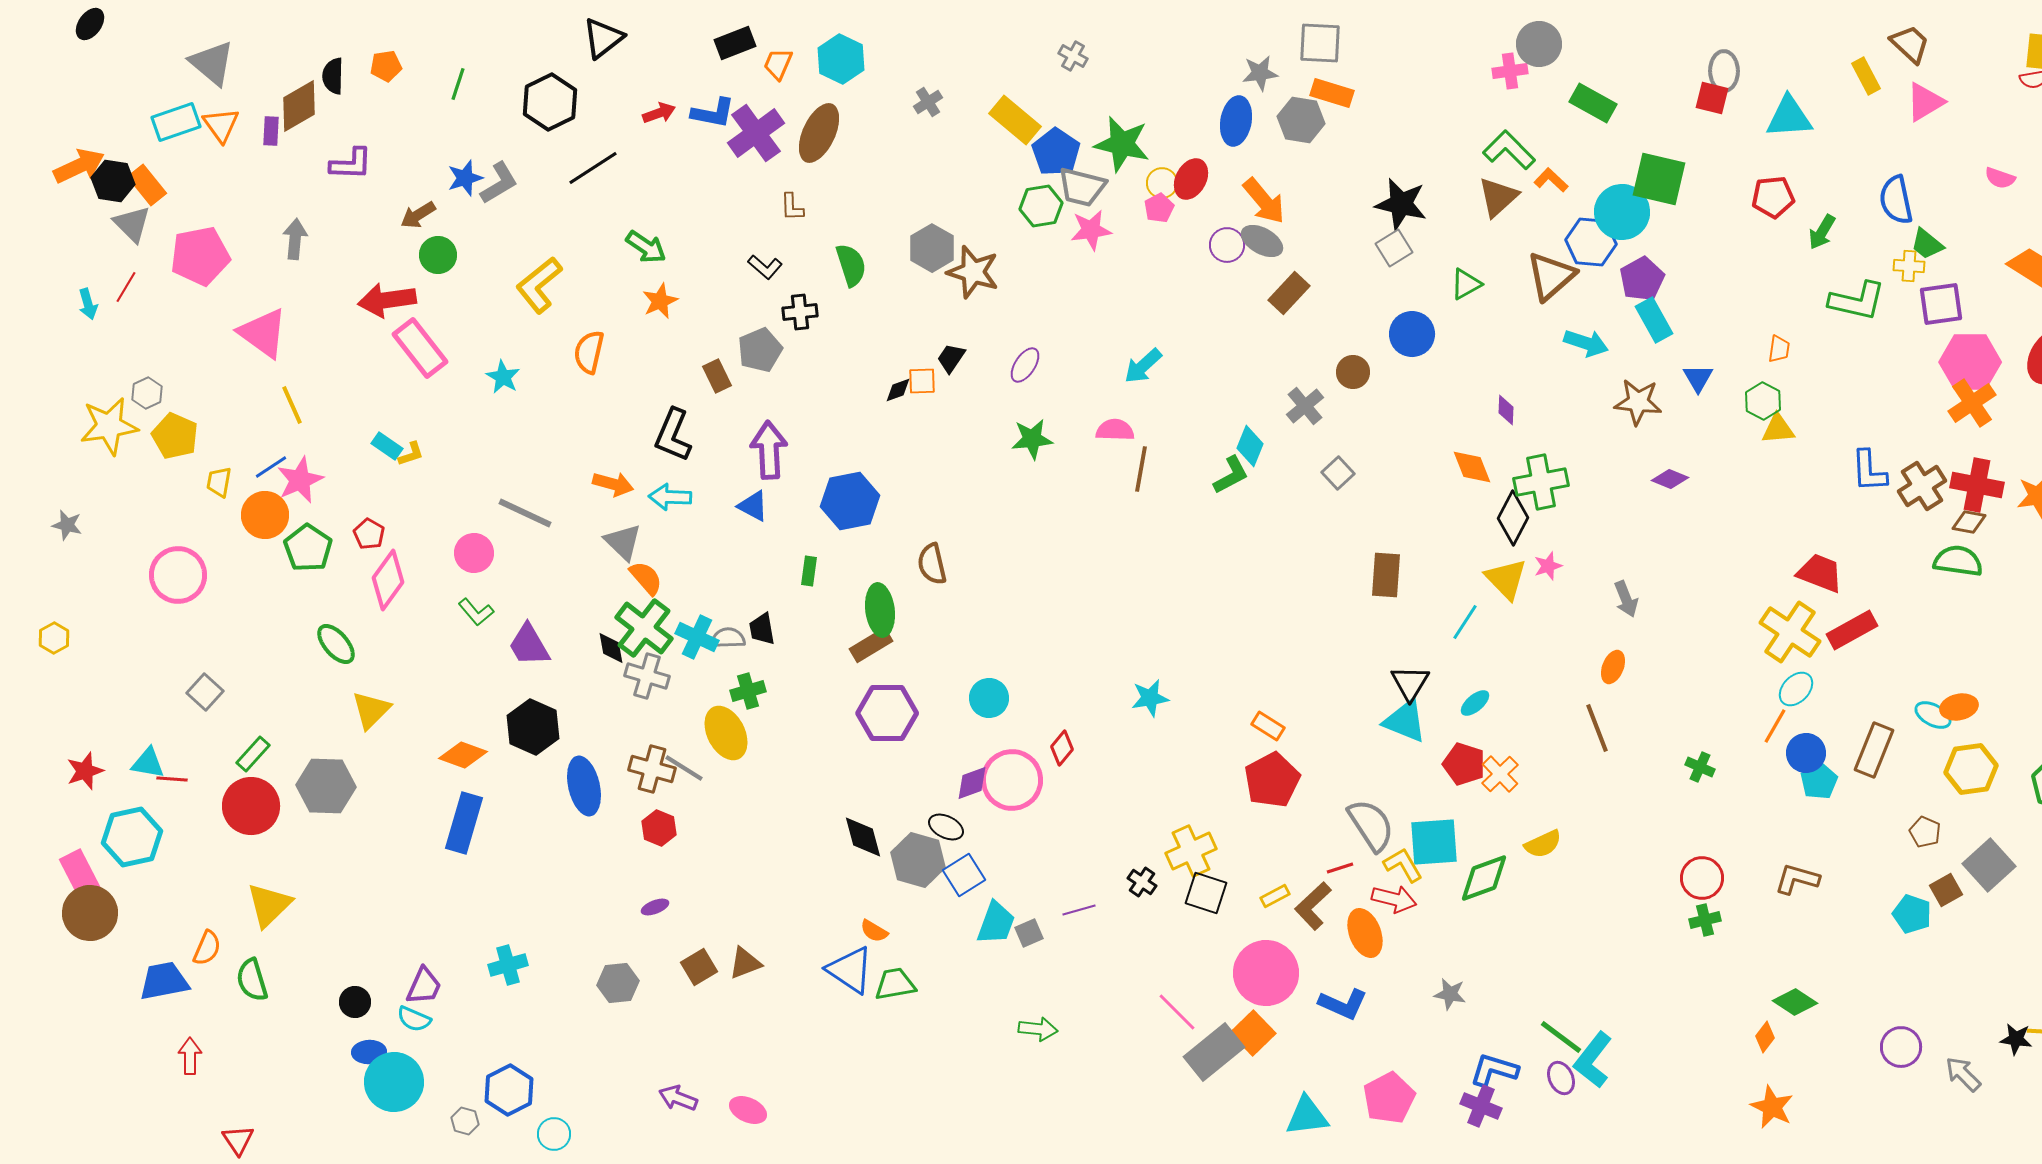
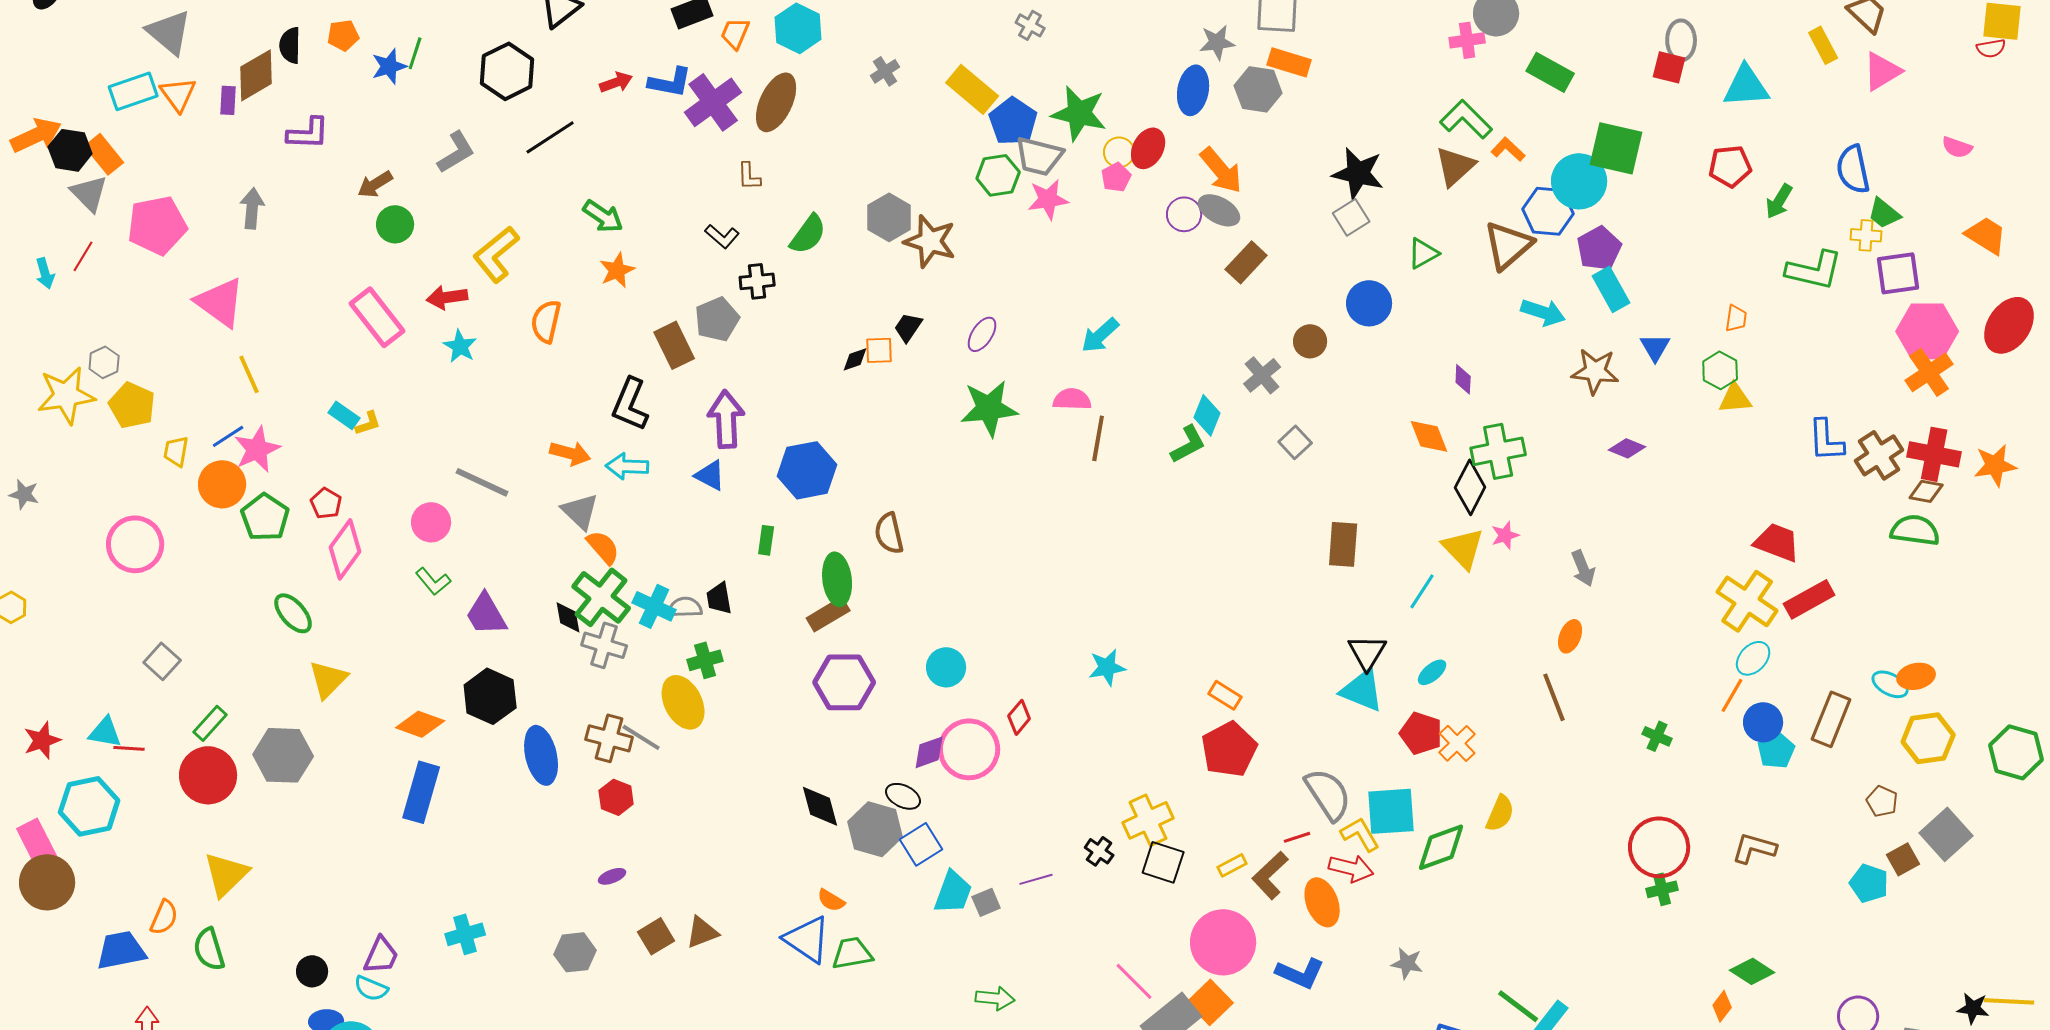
blue star: (465, 178) -> (389, 66), moved
green semicircle: (851, 265) -> (808, 234), turned 54
red arrow: (387, 300) -> (447, 297), moved, size x0.7
brown rectangle: (717, 376) -> (674, 345), size x1.4
green star: (1032, 439) -> (989, 408), size x1.4
yellow semicircle: (1543, 844) -> (1500, 813), turned -42
red circle: (1702, 878) -> (1659, 847), size x1.4

